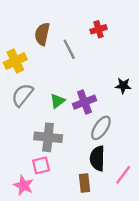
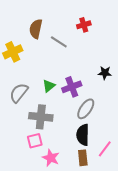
gray line: (69, 49) -> (59, 42), turned -30
gray semicircle: (22, 95) -> (19, 93), moved
brown rectangle: (84, 183) -> (83, 158), moved
pink star: (23, 185) -> (51, 158), moved

